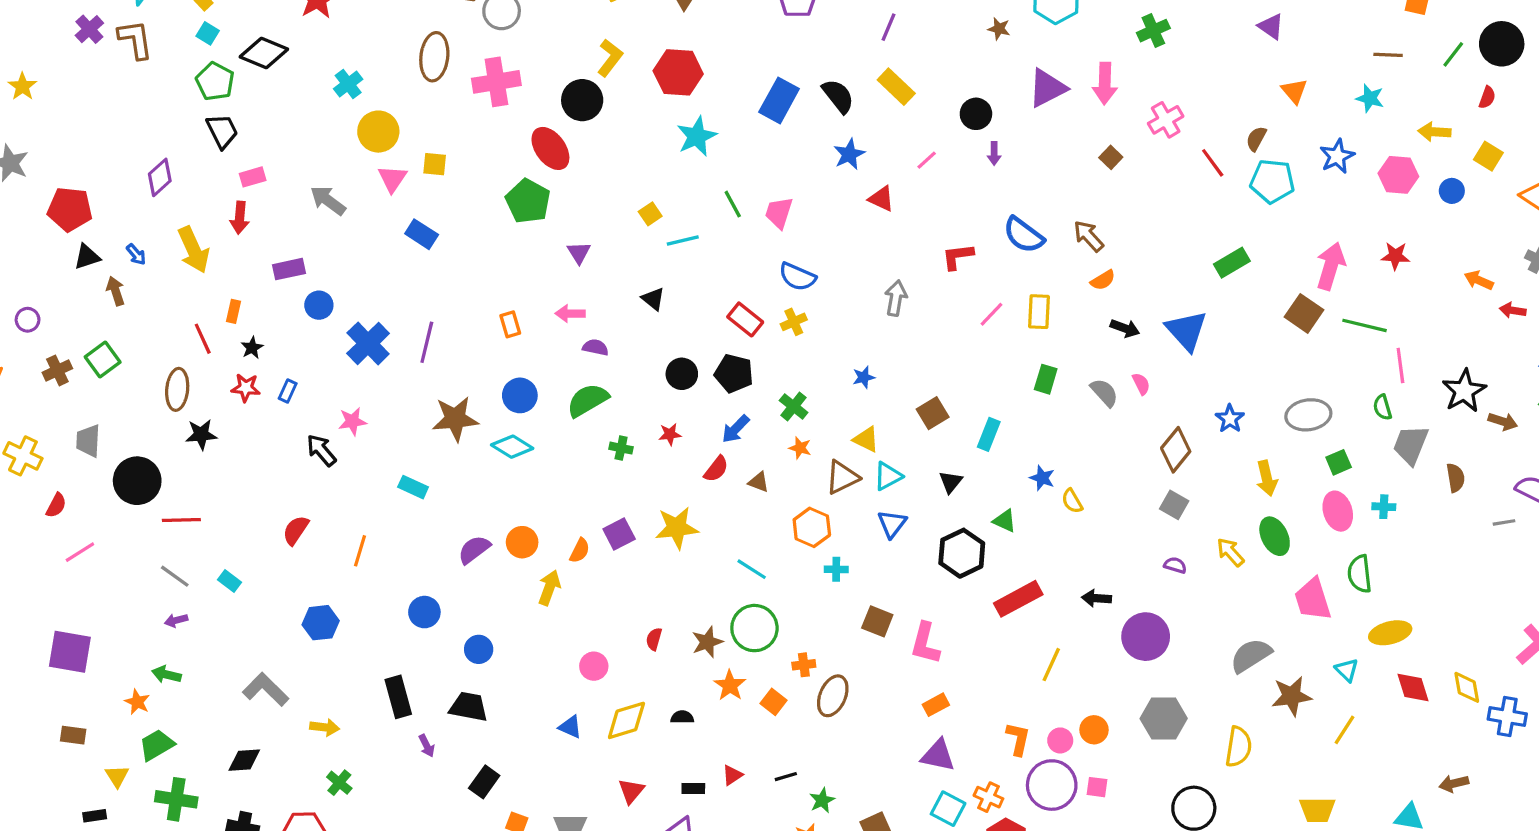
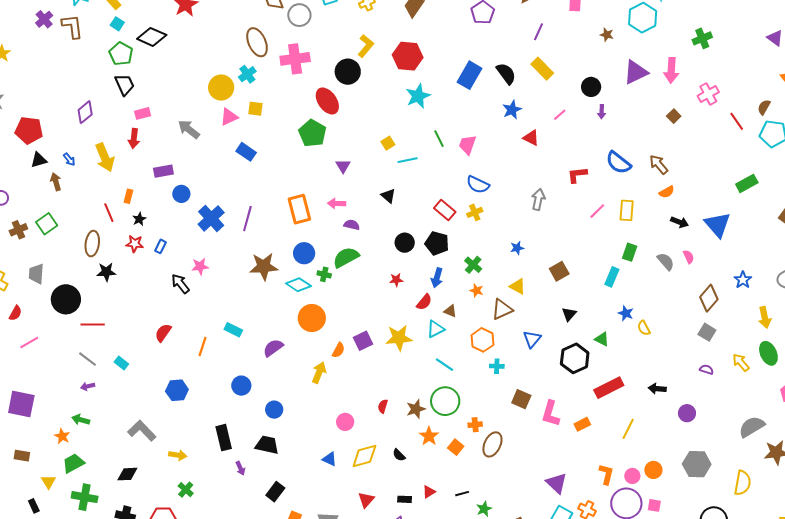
brown ellipse: (434, 57) -> (257, 42), turned -32
cyan cross: (348, 84) -> (247, 74), moved
pink triangle: (392, 179) -> (229, 117), turned 30
orange rectangle: (510, 324) -> (299, 209), size x1.8
blue arrow: (736, 429) -> (437, 278), turned -30
cyan rectangle: (989, 434) -> (612, 277), moved
green cross: (621, 448) -> (324, 274), moved
cyan triangle: (888, 476) -> (436, 329), moved
cyan rectangle: (413, 487) -> (233, 330), moved
orange circle: (522, 542) -> (312, 318), moved, size x1.4
purple circle: (1146, 637) -> (687, 413), size x0.6
orange rectangle: (936, 705) -> (582, 424), moved
black semicircle: (682, 717) -> (399, 455), turned -136
purple triangle: (938, 755) -> (557, 483), turned 30
black rectangle: (95, 816) -> (34, 506), turned 72

